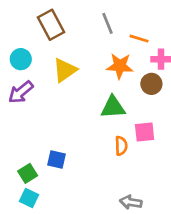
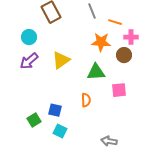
yellow triangle: (65, 70) -> (61, 60), moved
orange semicircle: (121, 146) -> (86, 100), moved
cyan square: (29, 198) -> (60, 131), moved

